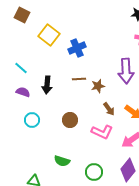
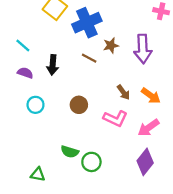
blue cross: (77, 48) -> (87, 23), size x1.4
brown line: (79, 79) -> (89, 58), turned 32
brown star: (98, 86) -> (111, 45), moved
green circle: (94, 172) -> (91, 162), moved

